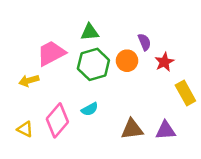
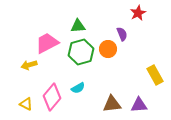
red star: (164, 62) -> (138, 13), moved

